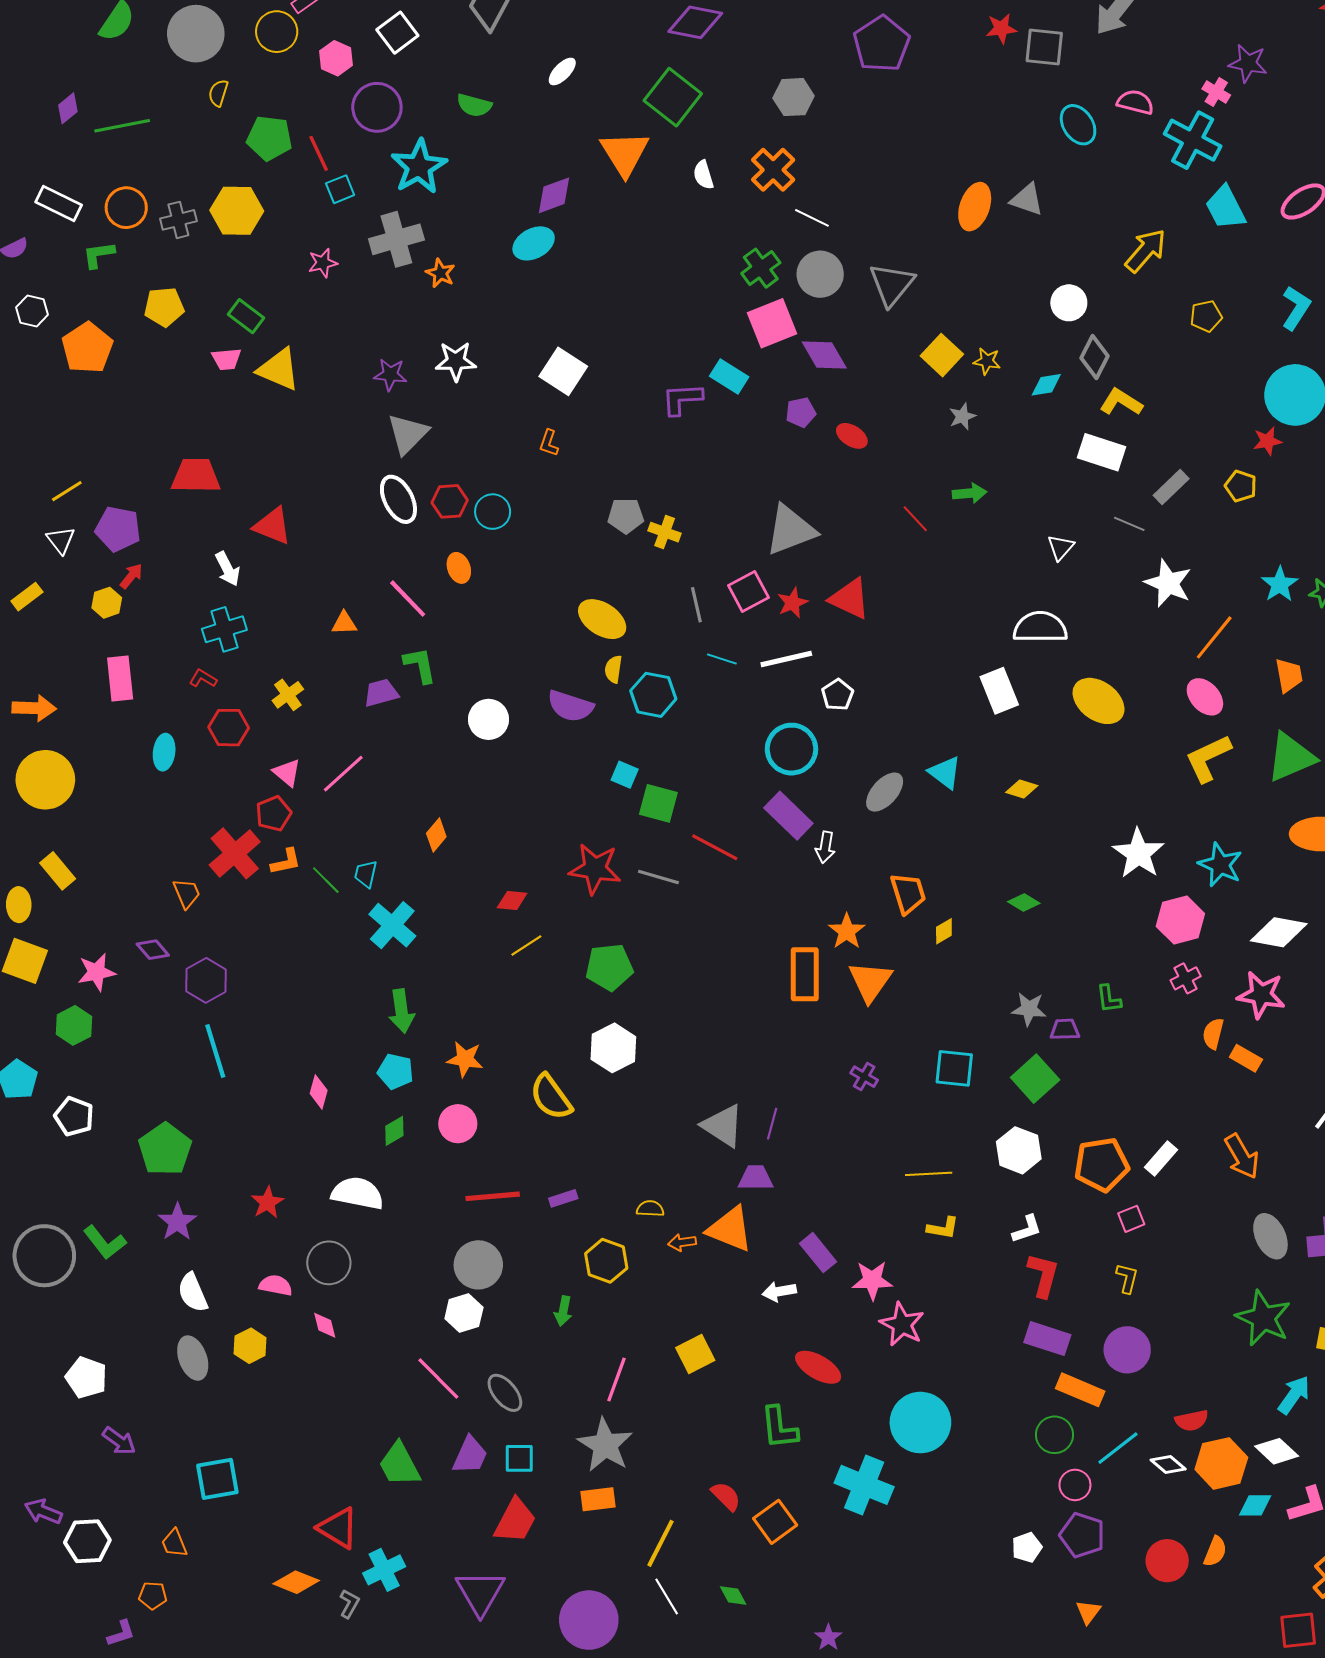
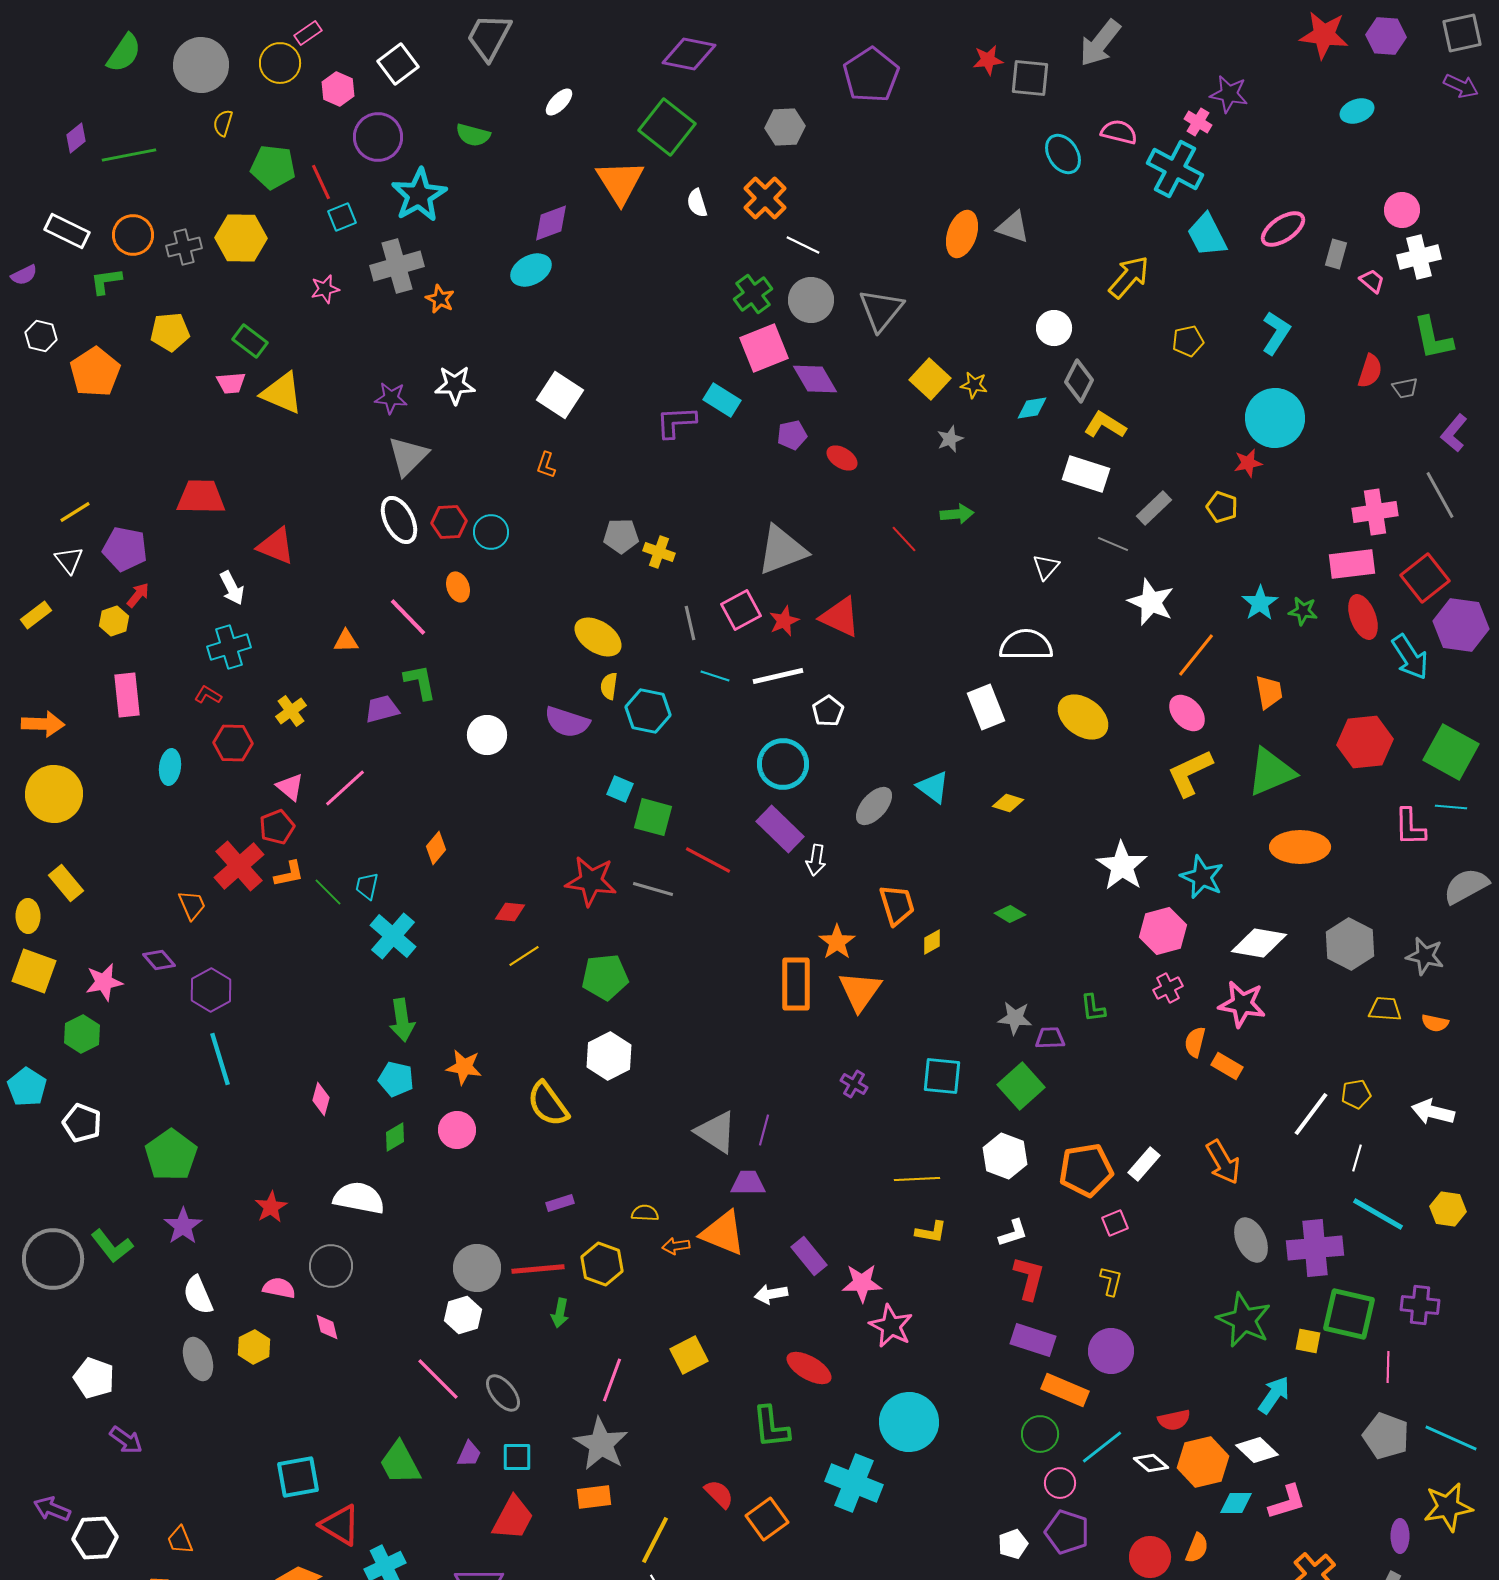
red line: (493, 1196) -> (538, 1269), moved
purple trapezoid: (470, 1455) -> (469, 1454), size x0.7
cyan square: (217, 1479) -> (298, 1477), moved

